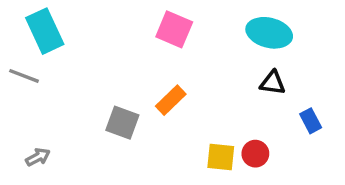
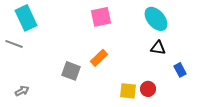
pink square: (174, 29) -> (101, 17), turned -35
cyan ellipse: (269, 33) -> (156, 19), turned 35

